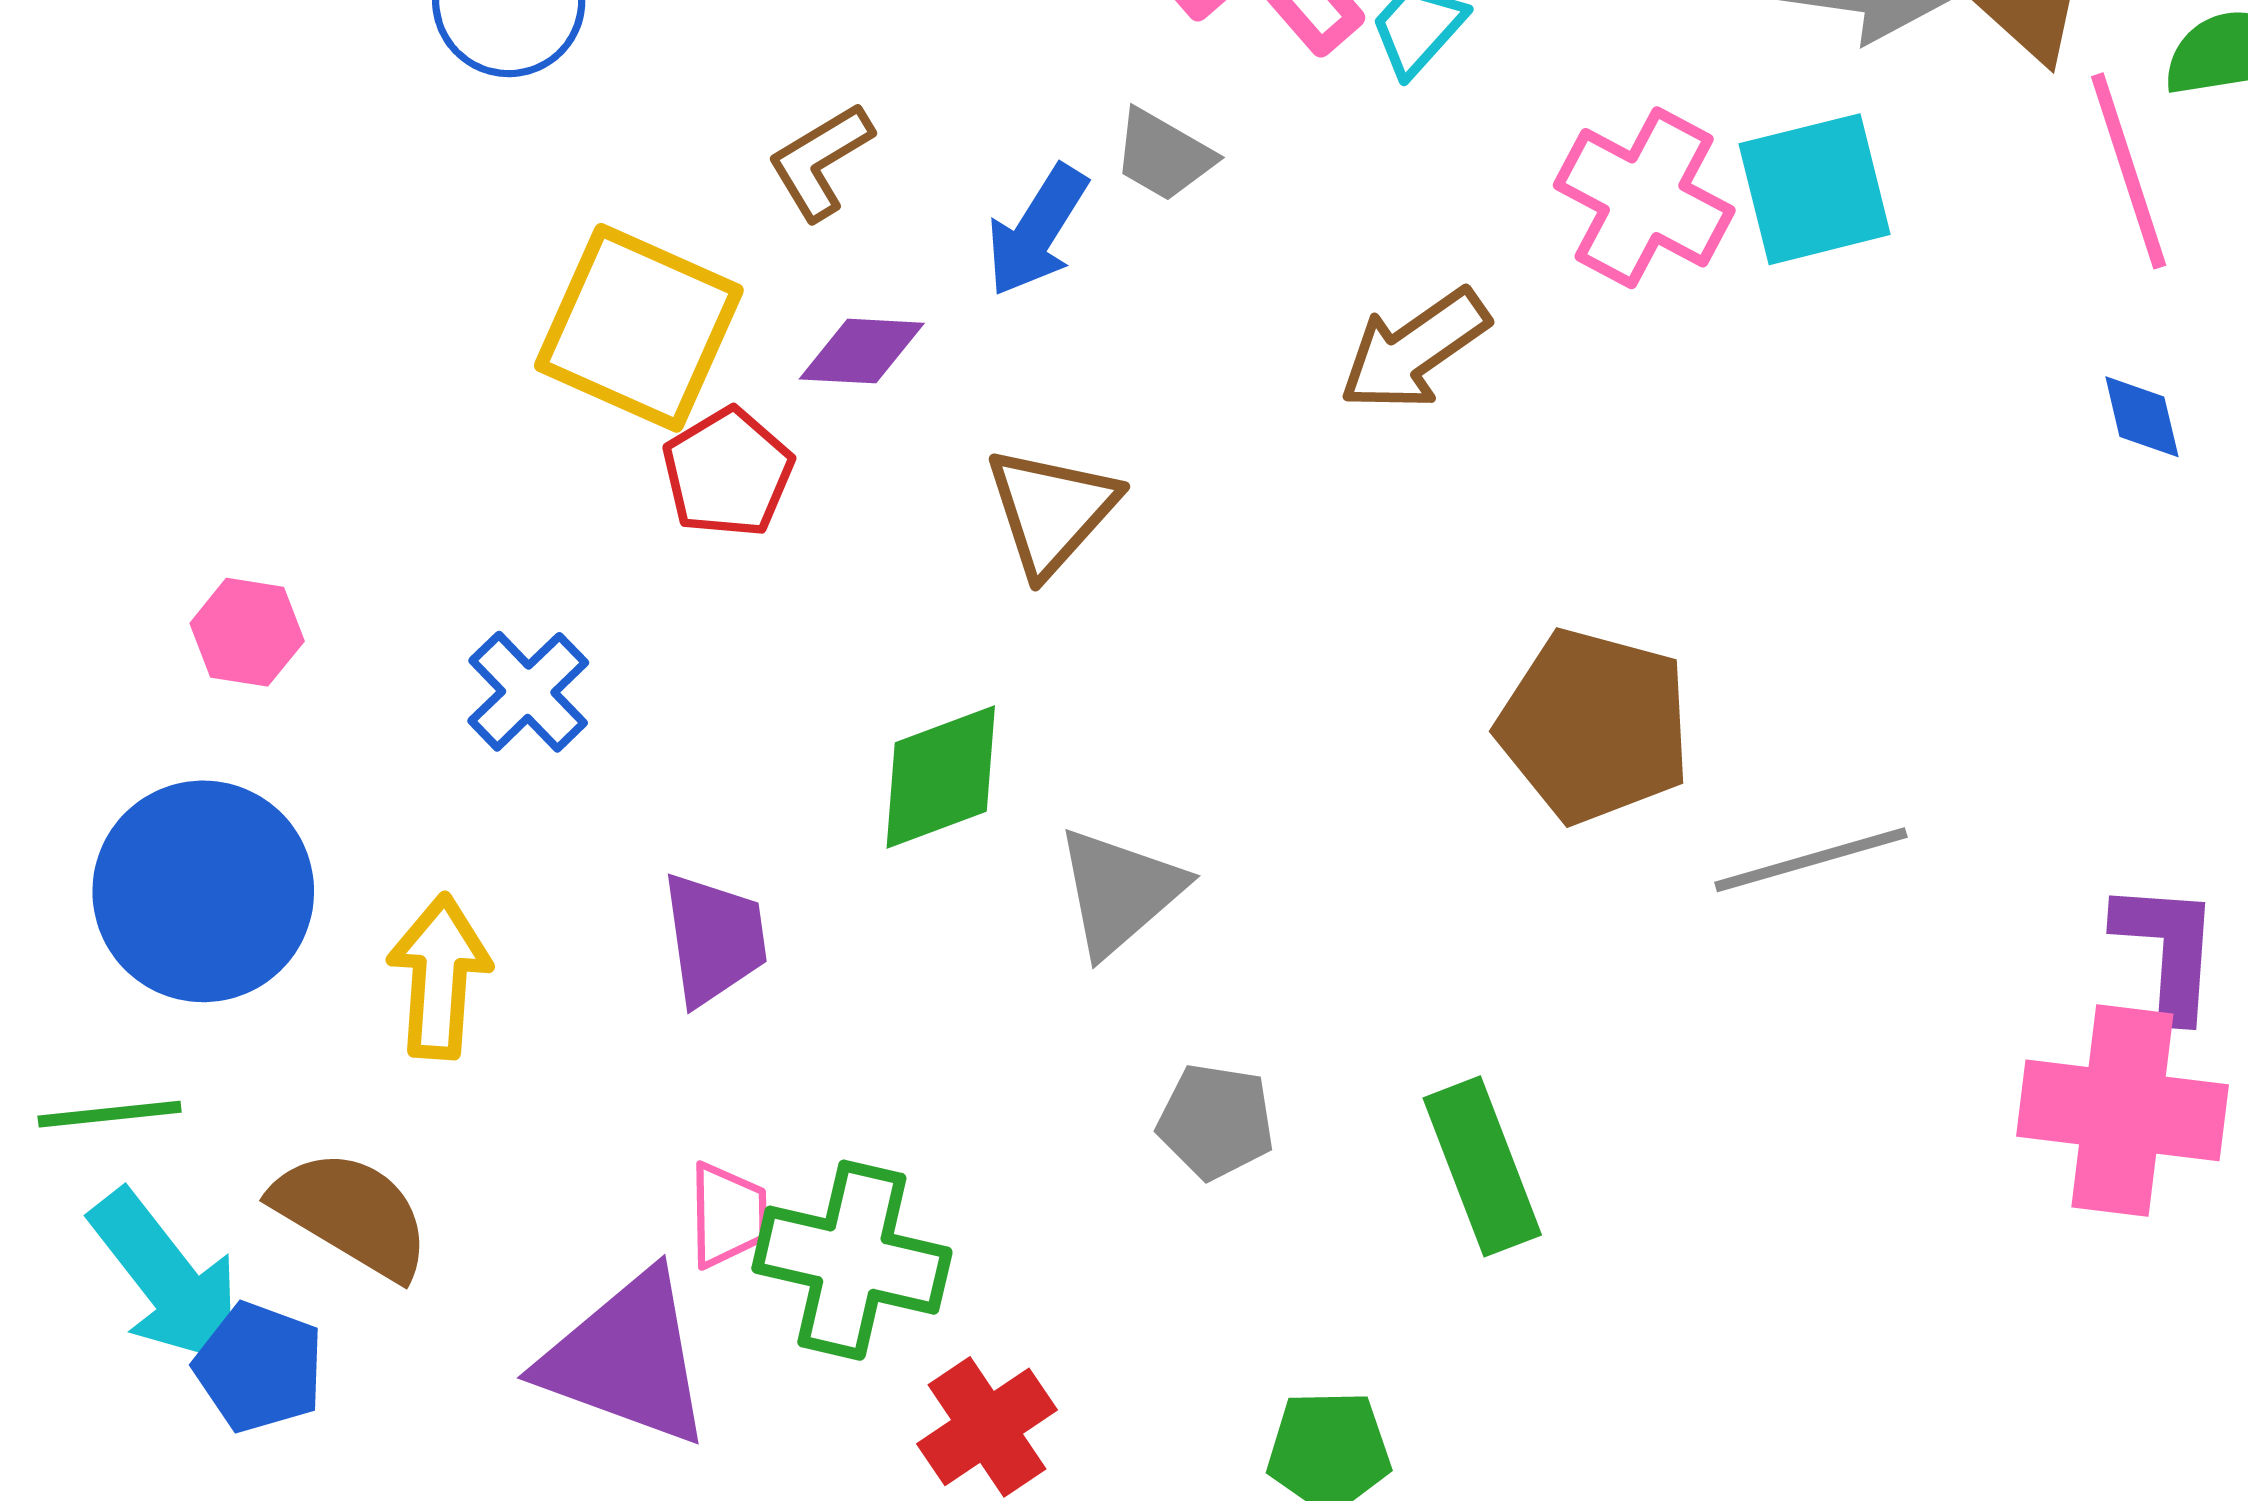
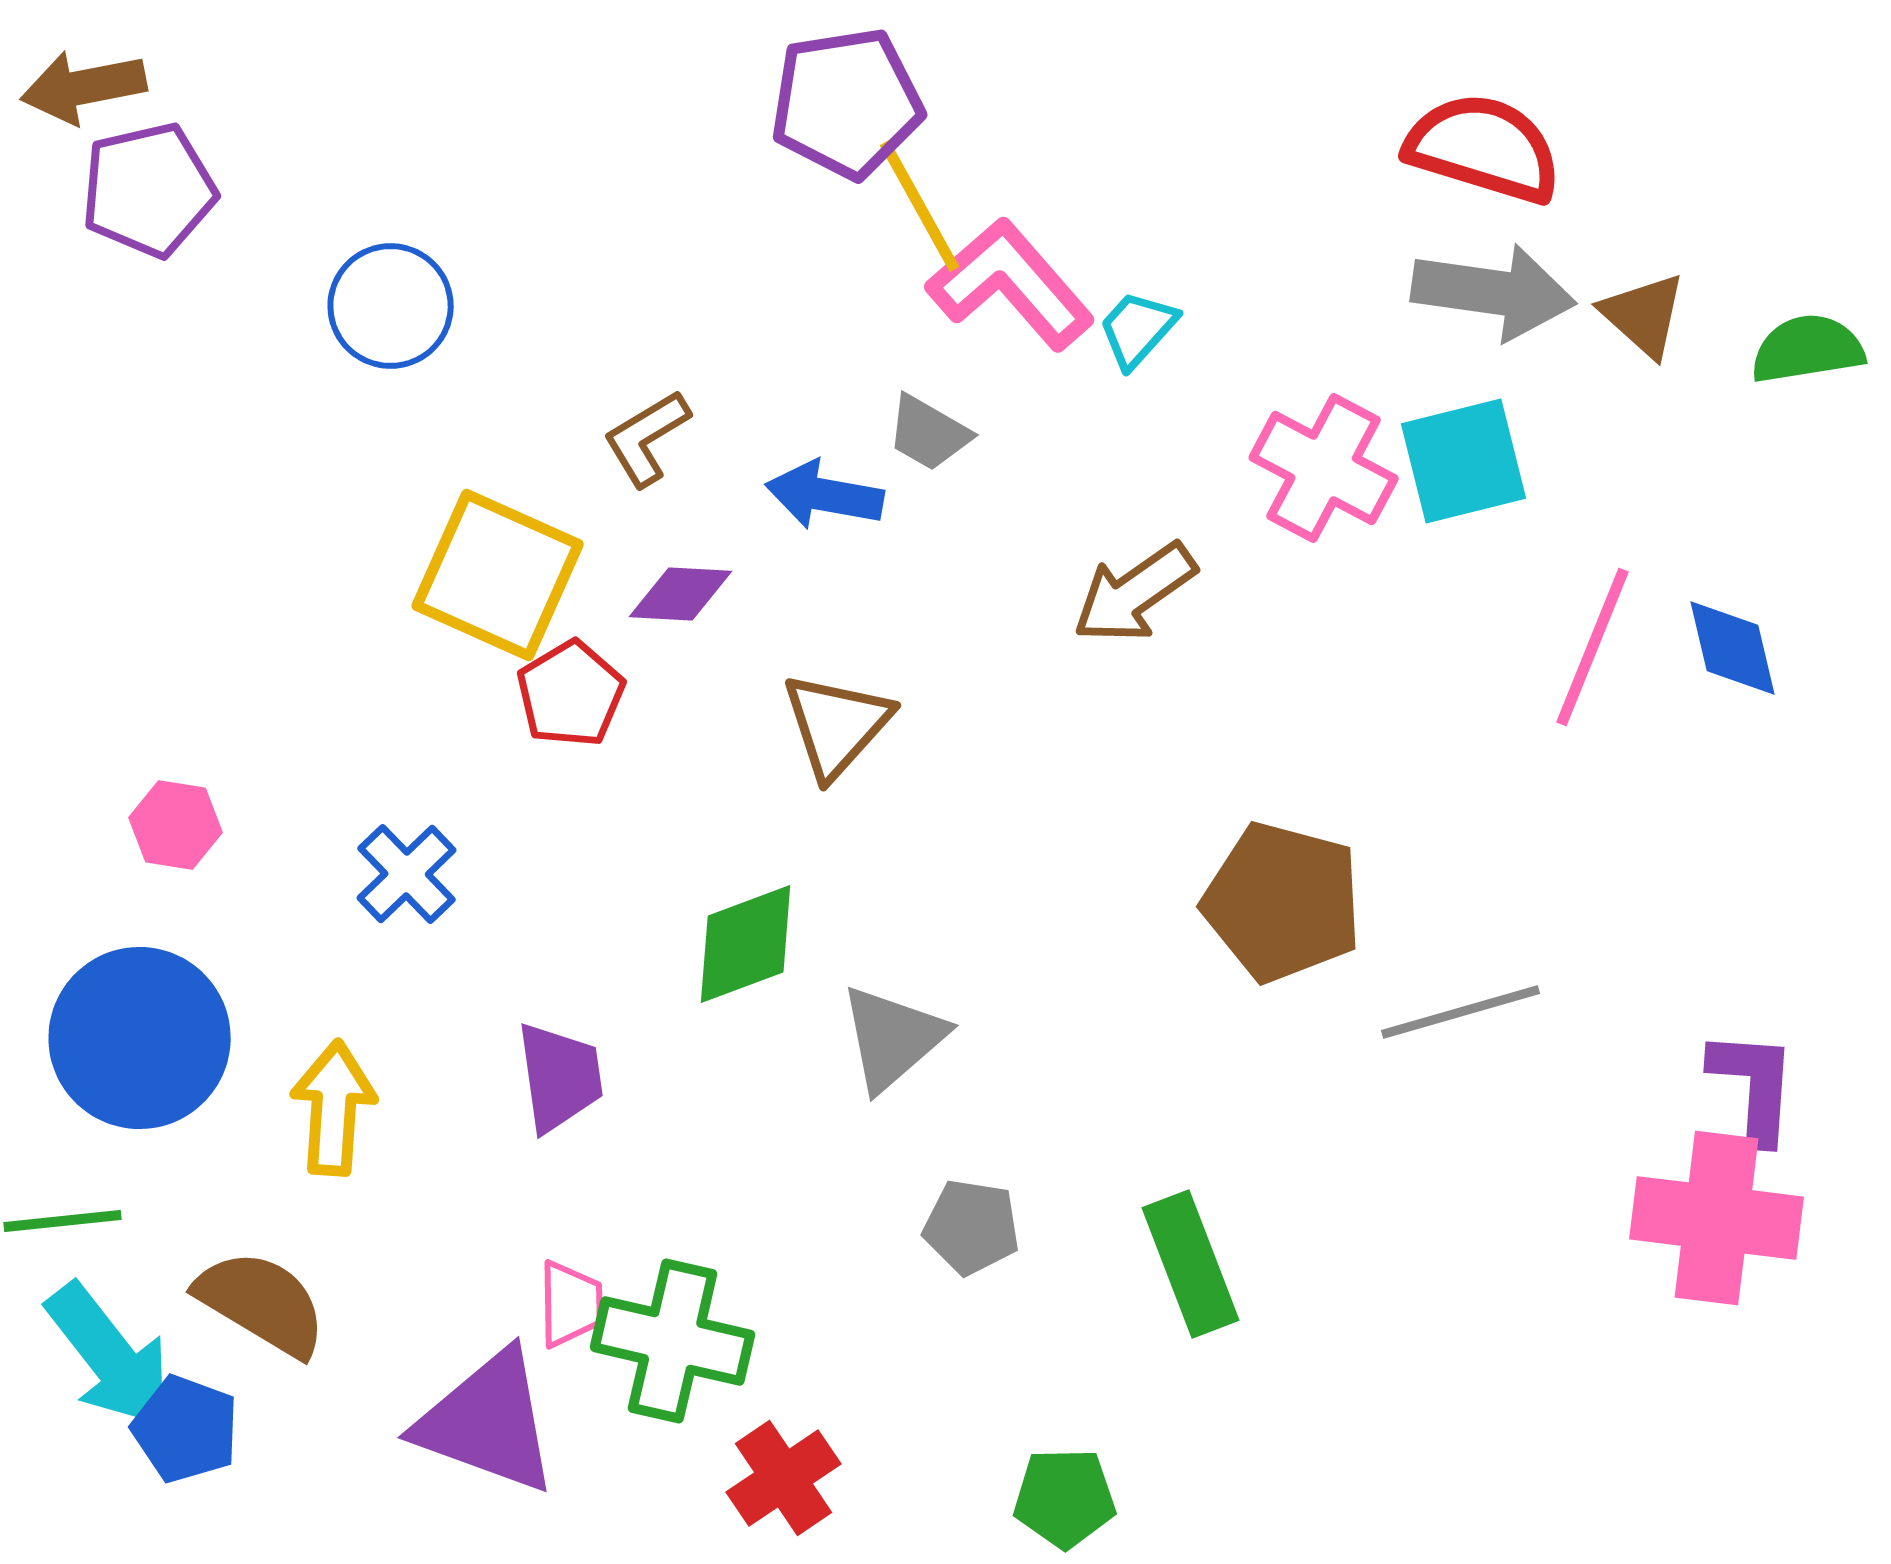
pink line: (2129, 171) -> (1593, 647), moved, turned 40
blue arrow: (1037, 231) -> (825, 495), turned 68
blue diamond: (2142, 417) -> (1733, 648), size x1.4

